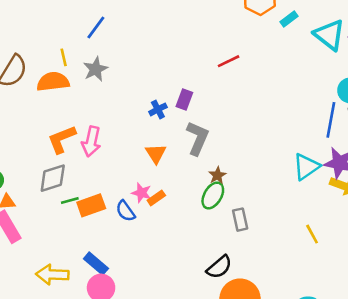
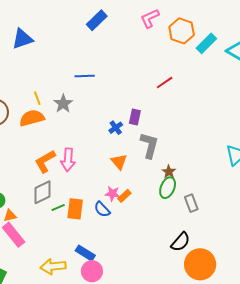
cyan rectangle: (289, 19) -> (206, 43), size x1.5
blue line: (96, 27) -> (85, 76), moved, turned 60
orange rectangle: (91, 205) -> (75, 209), turned -55

